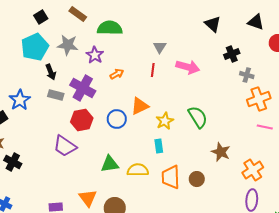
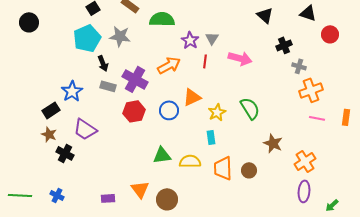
purple star: (95, 55) -> (190, 40), moved
orange arrow: (117, 74) -> (169, 65), size x1.6
purple trapezoid: (65, 146) -> (85, 129), moved

